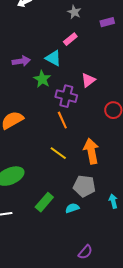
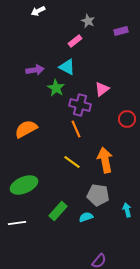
pink rectangle: (70, 39) -> (75, 41), moved

